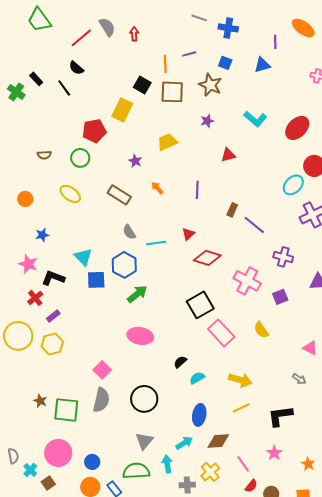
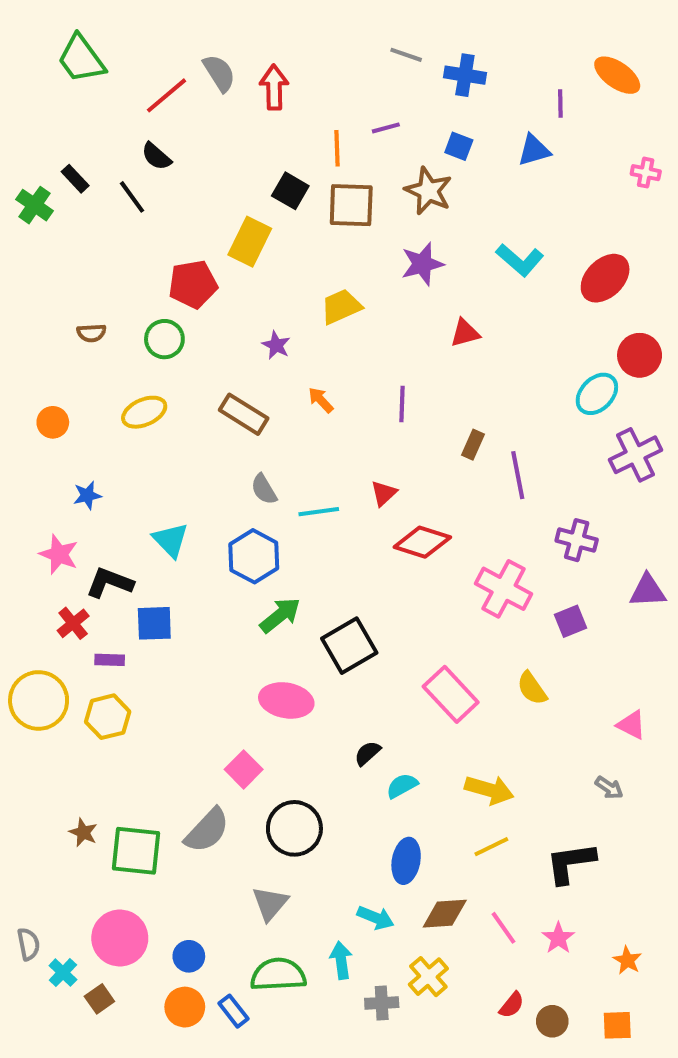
red arrow: (134, 34) -> (274, 87), size x1.5
purple star: (207, 121) -> (422, 264), size x1.5
yellow ellipse: (70, 194) -> (144, 412), turned -60
purple line: (254, 225) -> (518, 475), turned 40
blue square: (96, 280) -> (154, 623), moved
black square: (200, 305) -> (349, 646), moved
purple rectangle: (53, 316) -> (110, 660), turned 40
pink square: (102, 370) -> (244, 769), moved
gray semicircle: (101, 400) -> (207, 830), turned 30
gray triangle: (144, 441) -> (270, 903), moved
cyan arrow: (184, 443) -> (376, 918), turned 54
pink line: (243, 464) -> (504, 928), moved

